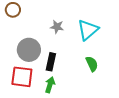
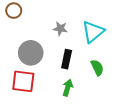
black rectangle: (51, 62) -> (67, 59), moved
green arrow: (50, 85) -> (68, 88), moved

